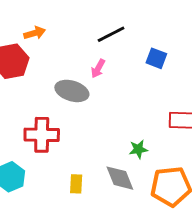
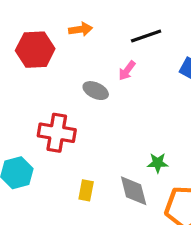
orange arrow: (35, 33) -> (81, 29), moved
gray ellipse: (72, 91) -> (96, 91), size x0.7

